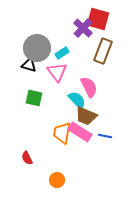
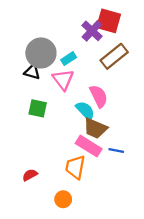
brown rectangle: (103, 51) -> (114, 56), turned 30
orange trapezoid: (62, 133) -> (75, 167), moved
red semicircle: (27, 158) -> (30, 175), turned 88

